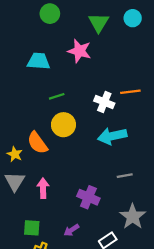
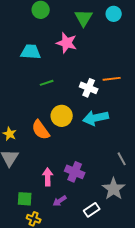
yellow circle: (63, 125) -> (62, 116), moved
orange semicircle: (37, 143) -> (41, 130), moved
gray line: (125, 176) -> (122, 159), moved, turned 72
pink arrow: (43, 188) -> (48, 177), moved

